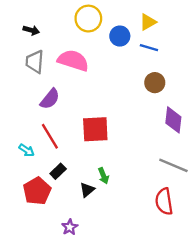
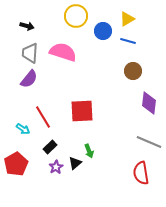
purple semicircle: (50, 99) -> (29, 79), moved
red pentagon: (37, 191) -> (16, 164), moved
purple star: (70, 227) -> (56, 167), moved

